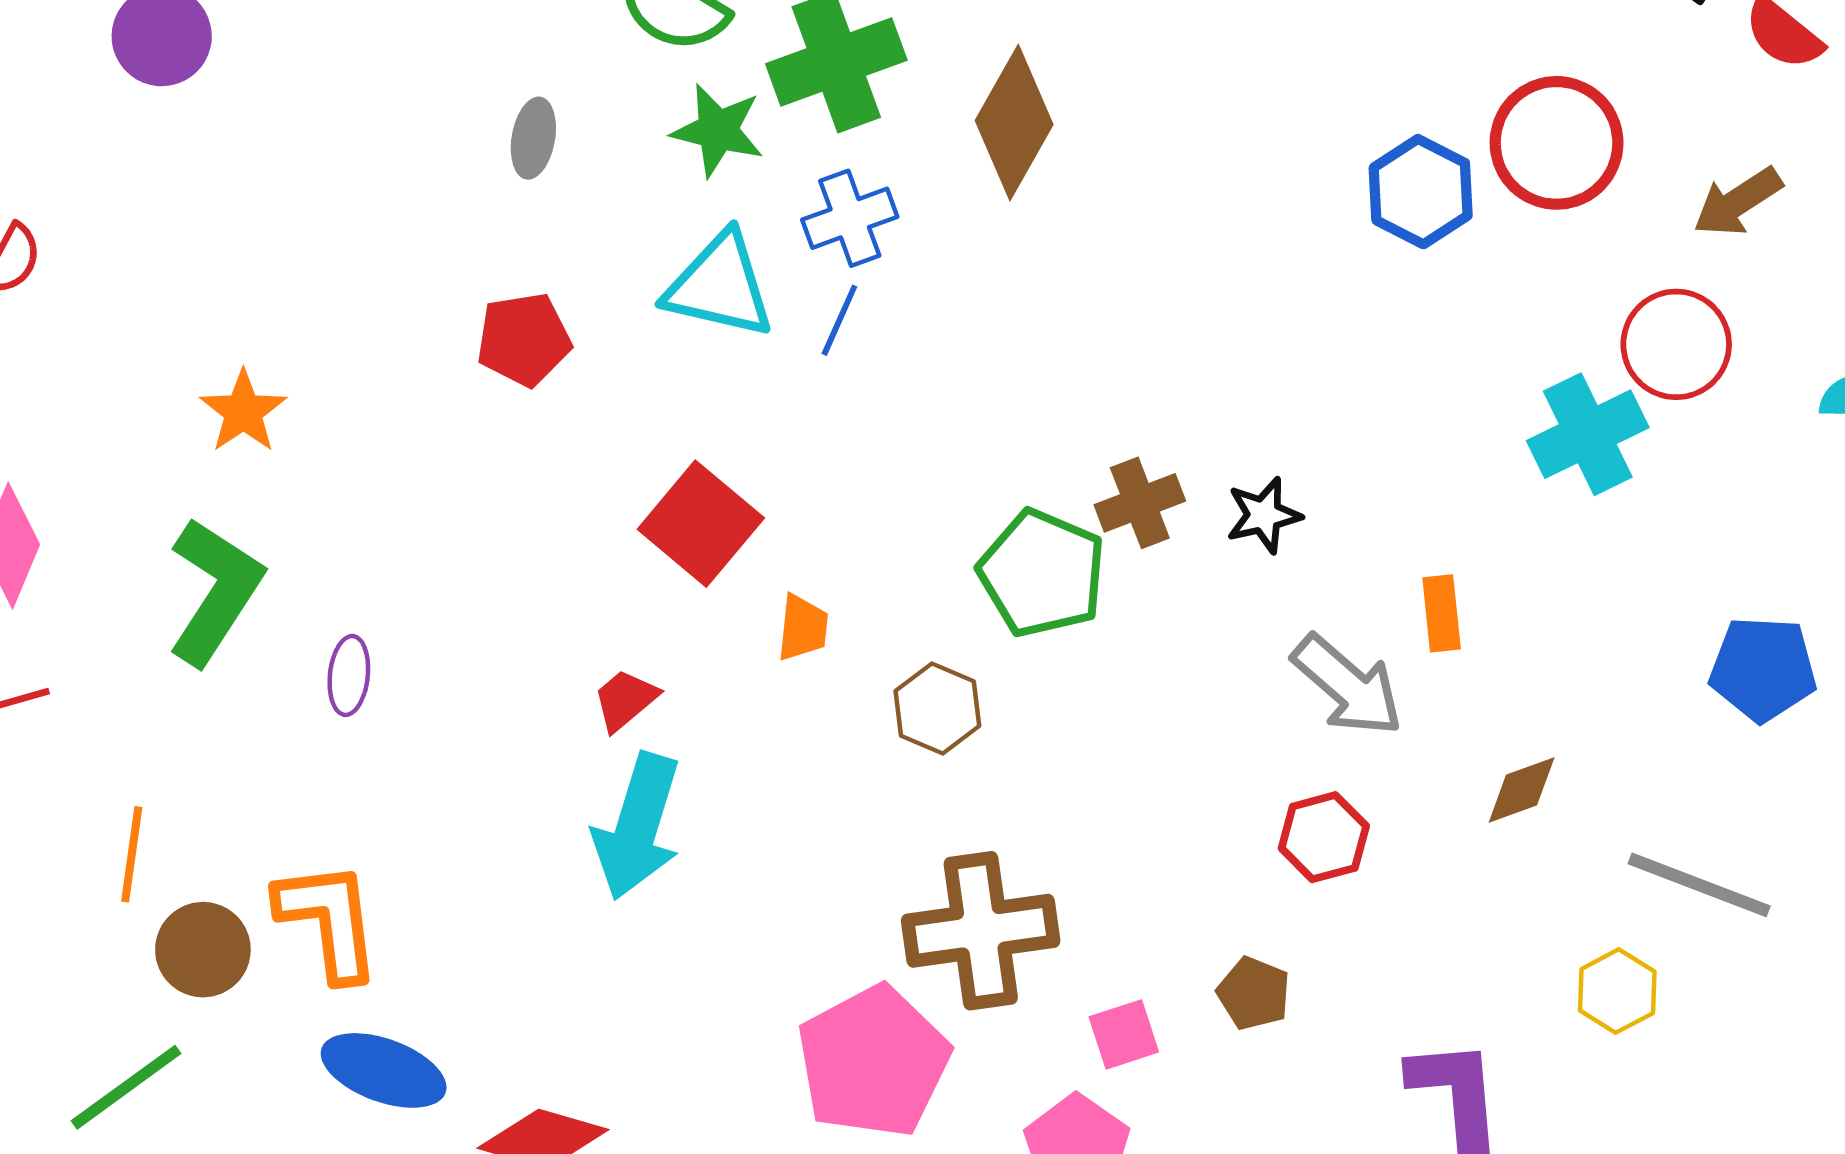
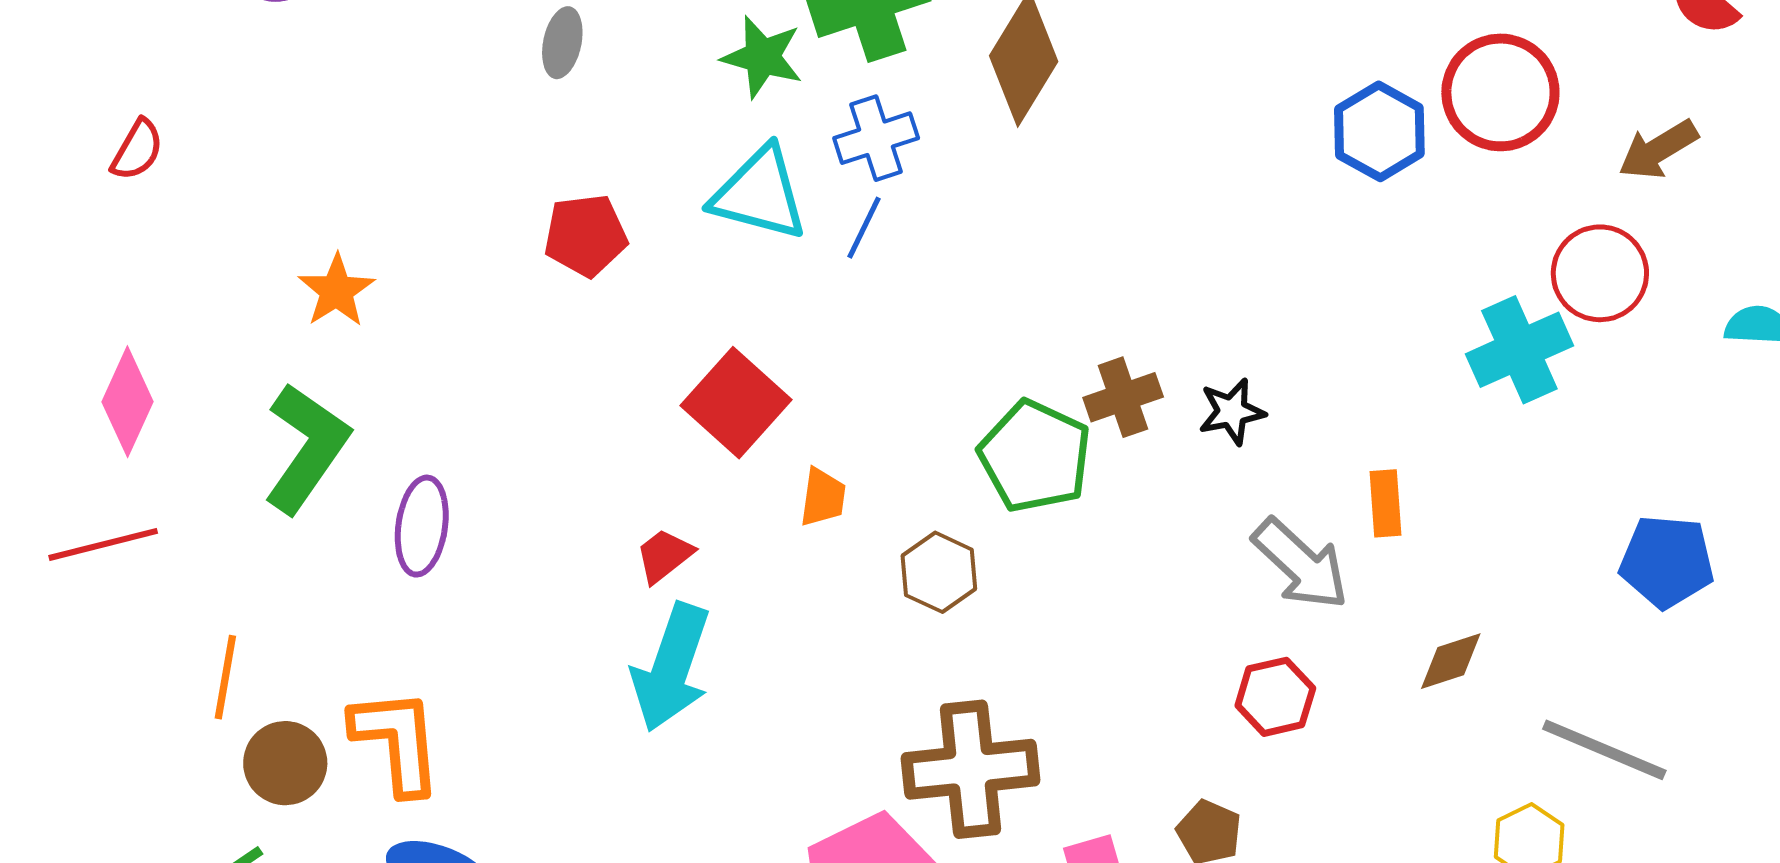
gray ellipse: (533, 138) -> (562, 43), moved
purple ellipse: (349, 675) -> (422, 526), size x1.4

